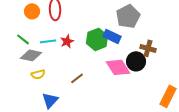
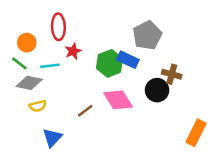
orange circle: (32, 11) -> (27, 43), moved
red star: (67, 41) -> (73, 51), moved
pink diamond: (118, 67) -> (118, 100), moved

